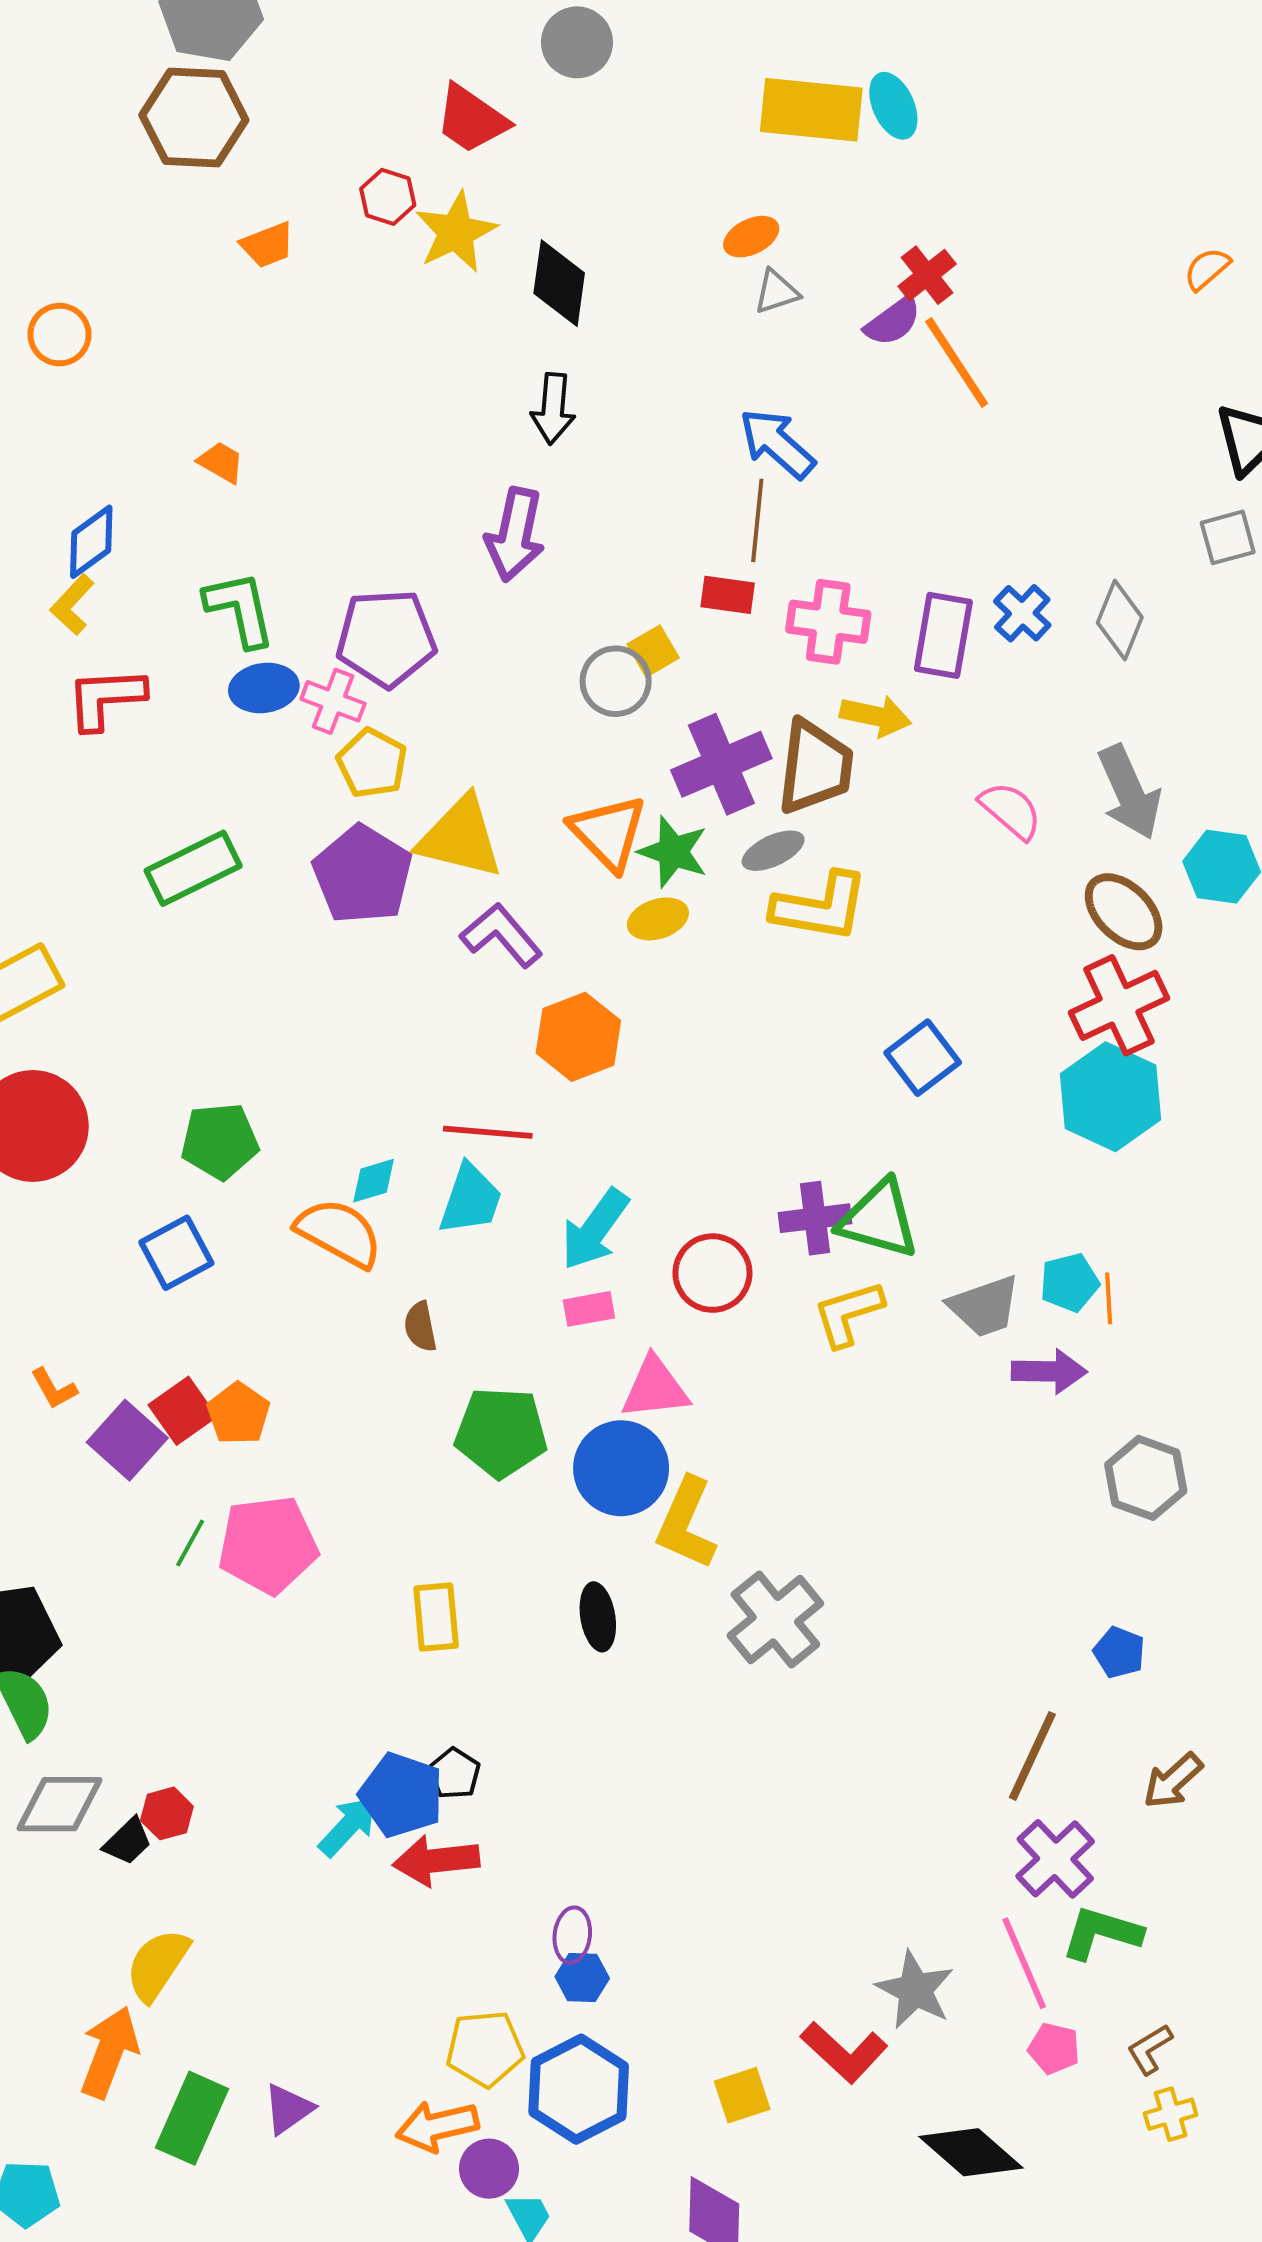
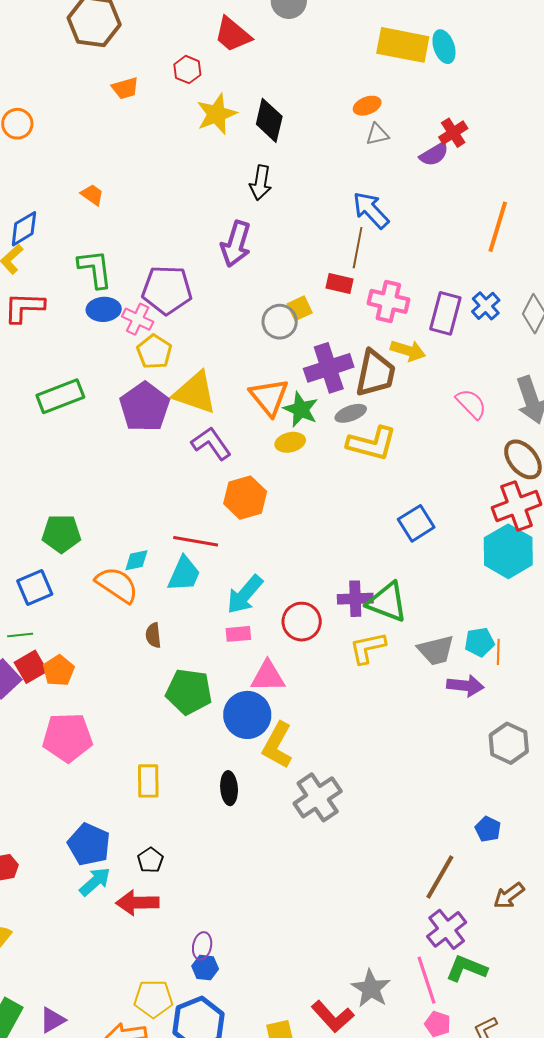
yellow star: (456, 232) -> (217, 114), moved
orange line: (957, 362) -> (498, 227), moved, turned 45
green line: (190, 1543) -> (20, 635), moved, turned 50
blue pentagon: (401, 1795) -> (89, 844), moved

